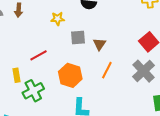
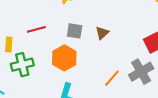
gray square: (78, 38) -> (75, 31), moved
orange line: (107, 70) -> (112, 78), moved

